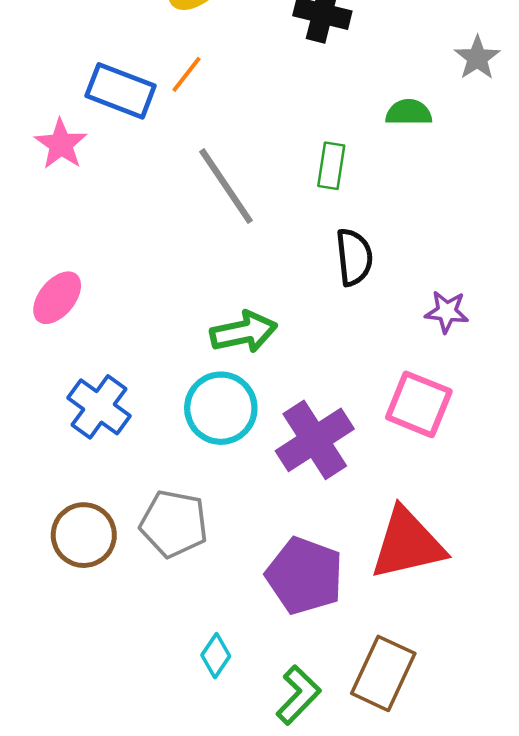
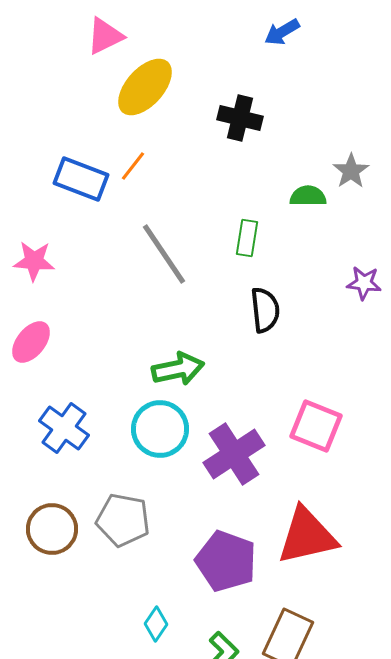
gray star: (477, 58) -> (351, 171), moved
pink star: (61, 144) -> (34, 261), moved, turned -30
purple star: (447, 312) -> (364, 283), moved

